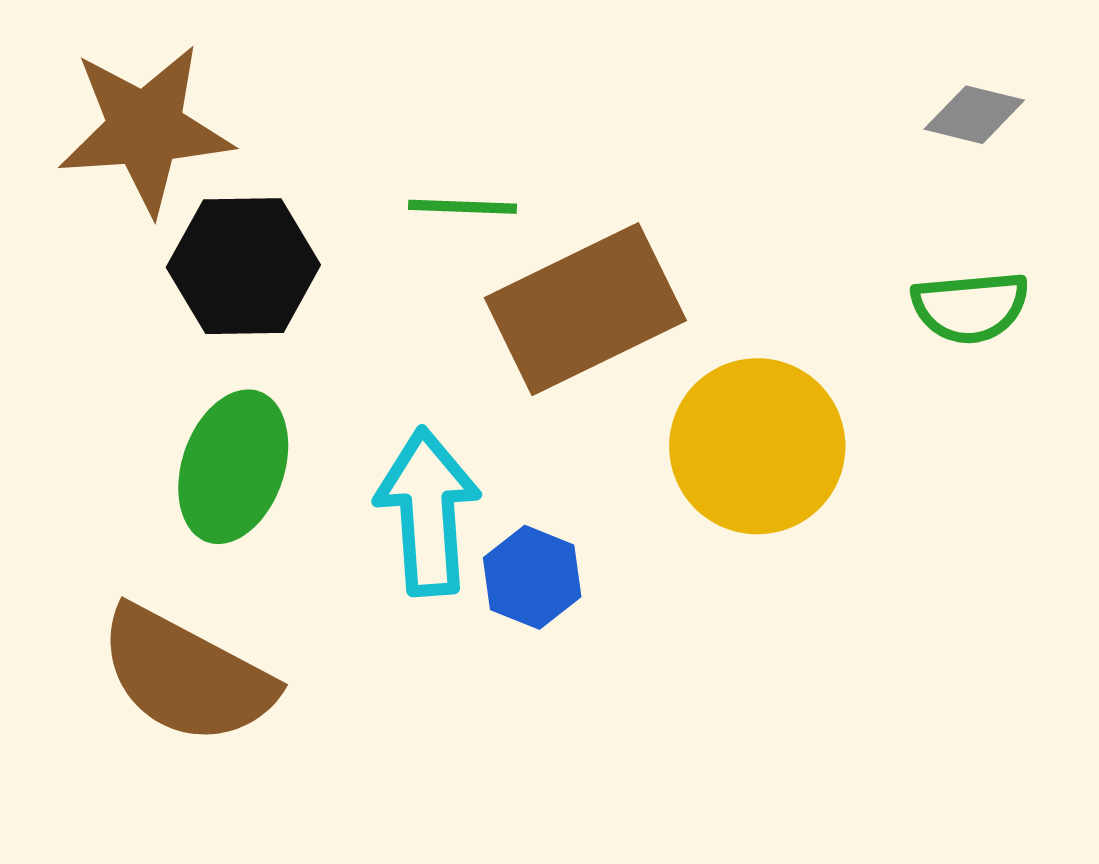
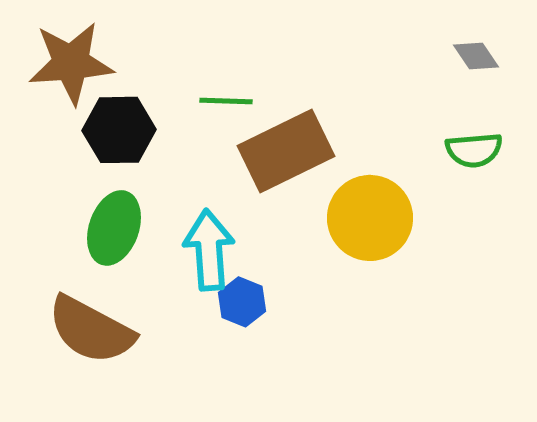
gray diamond: (974, 115) -> (476, 56), turned 42
blue hexagon: (532, 577) -> (242, 302), moved

